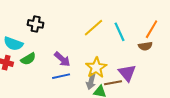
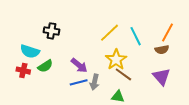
yellow star: (96, 68) -> (116, 60), moved
purple triangle: (127, 73) -> (161, 77), moved
gray arrow: (91, 82) -> (95, 82), moved
brown line: (113, 83) -> (123, 74), moved, turned 48

